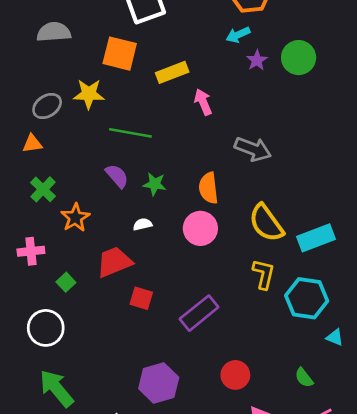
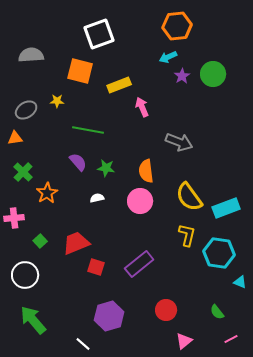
yellow star: (89, 94) -> (57, 101), size x0.6
red trapezoid: (114, 262) -> (76, 243), moved
red square: (141, 298) -> (96, 267), moved

